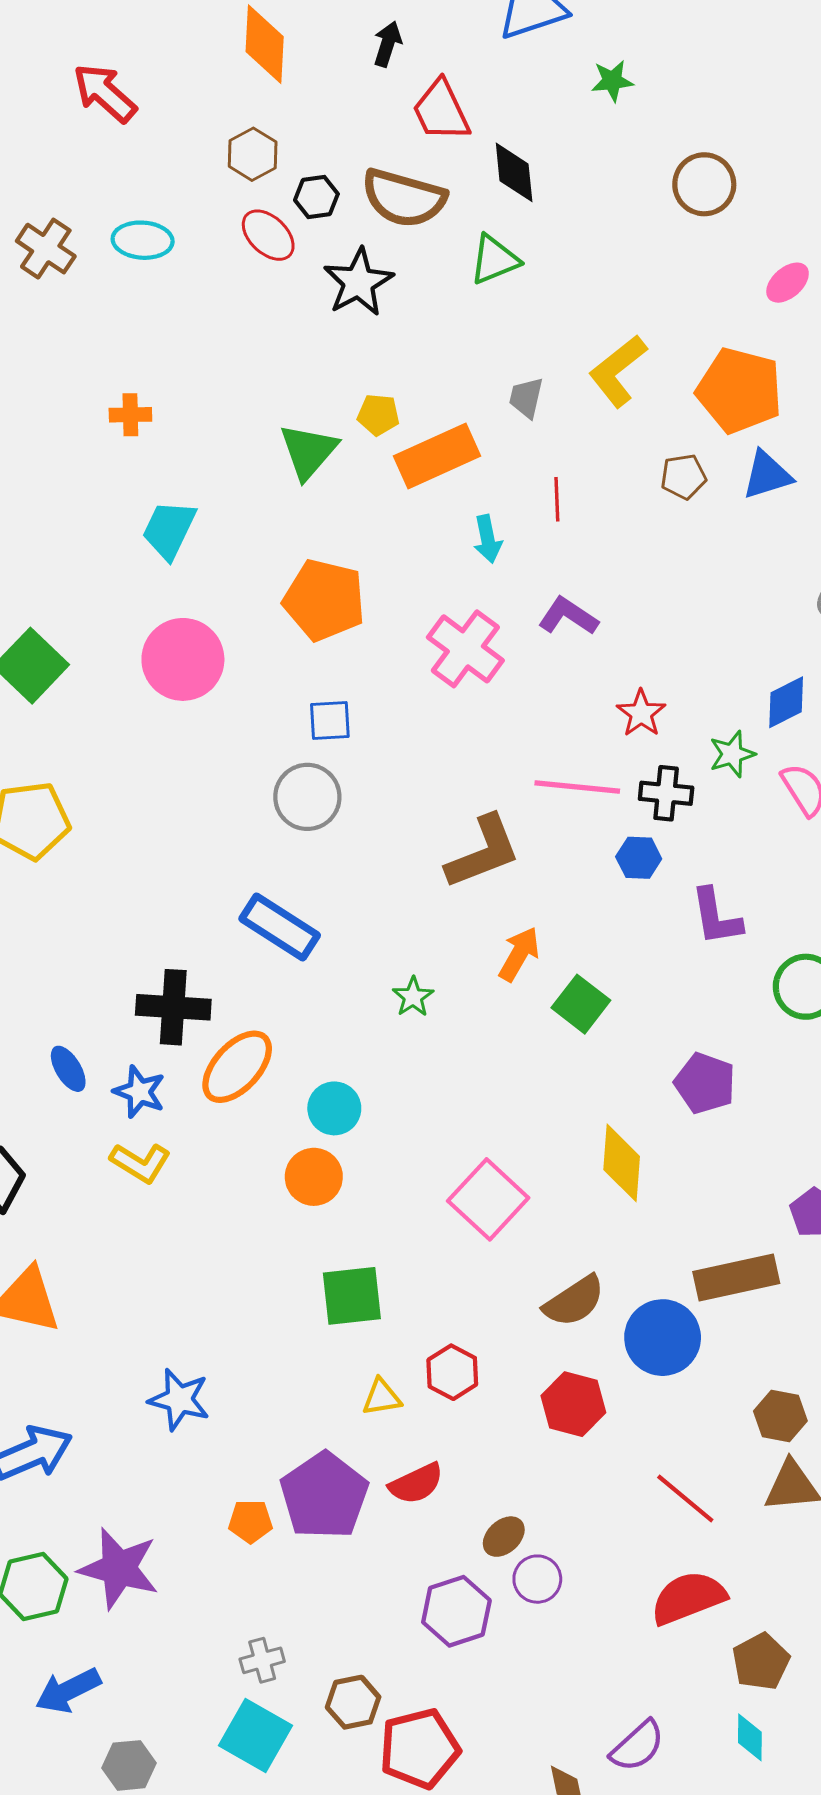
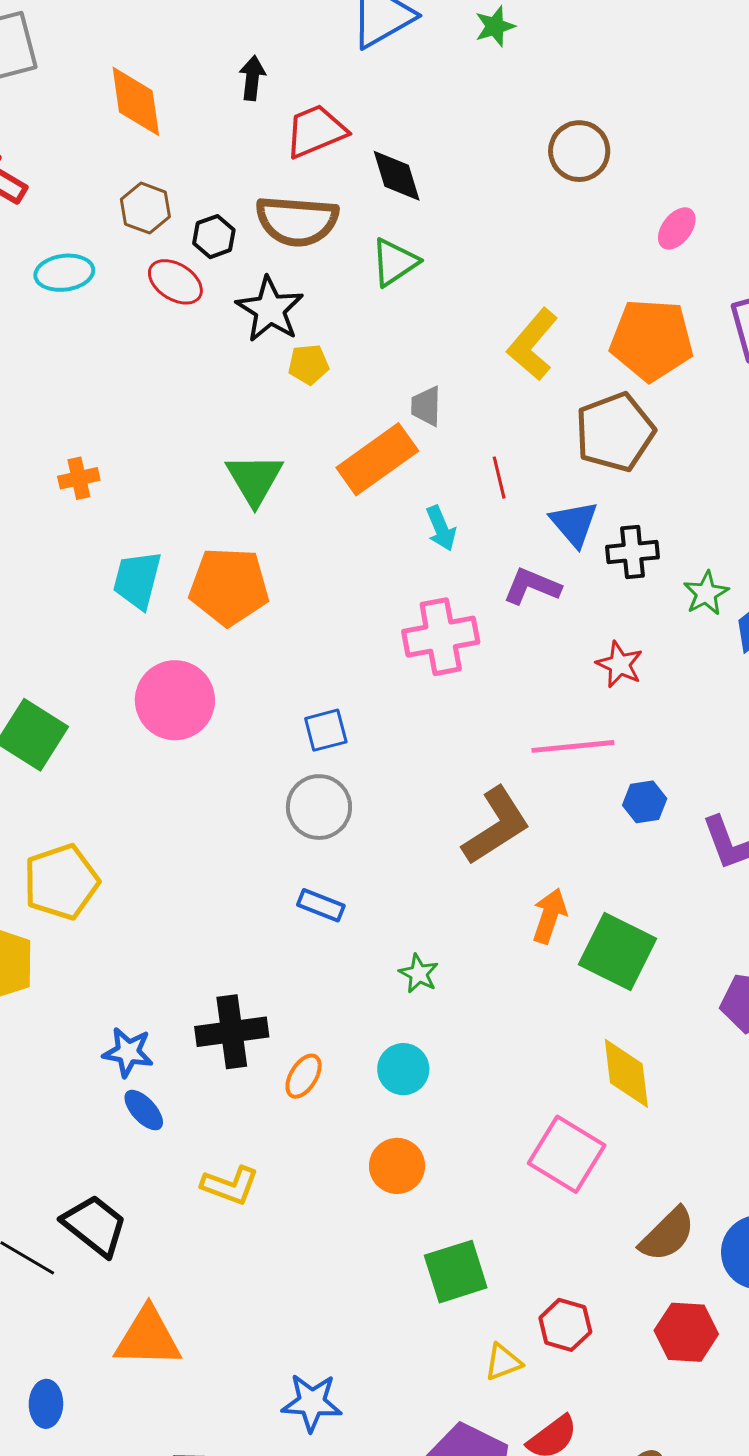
green star: (612, 81) -> (495, 26), moved
red trapezoid: (441, 111) -> (316, 131), turned 104
cyan ellipse: (143, 240) -> (64, 273), moved
gray trapezoid: (526, 398) -> (426, 406), moved
yellow pentagon: (378, 415) -> (308, 364), moved
blue triangle: (767, 475) -> (574, 524), moved, turned -42
brown pentagon: (683, 477) -> (615, 432), size x1.8
orange pentagon: (324, 600) -> (229, 587), moved
pink cross: (465, 649) -> (441, 637), turned -36
green star: (732, 754) -> (706, 593), moved
black cross: (666, 793) -> (633, 552), moved
blue rectangle: (280, 927) -> (321, 905), moved, size x0.6
green star: (413, 997) -> (419, 974), moved
green square: (581, 1004) -> (618, 952), size x1.4
orange ellipse: (237, 1067) -> (304, 1076), size x0.6
blue star: (139, 1092) -> (128, 1052), moved
cyan circle: (334, 1108) -> (403, 1069), moved
yellow diamond: (622, 1163) -> (626, 1073), moved

